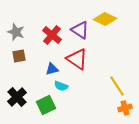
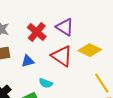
yellow diamond: (105, 19) -> (90, 50), moved
blue triangle: (52, 69) -> (28, 61), moved

